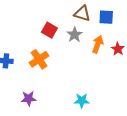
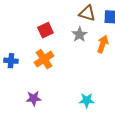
red square: (49, 30) -> (45, 30), moved, turned 35

